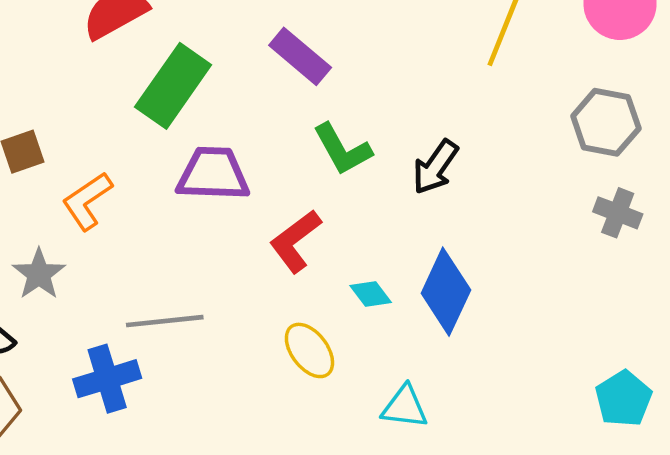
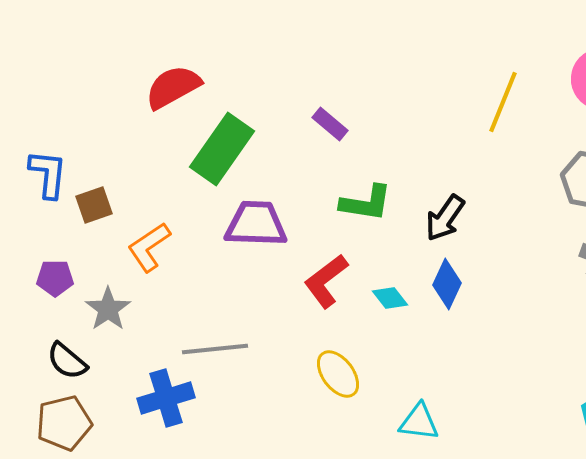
purple rectangle: (300, 56) -> (330, 124), size x0.7
green L-shape: (342, 149) -> (366, 203), turned -52
blue diamond: (446, 292) -> (447, 284), moved, size x0.7
cyan diamond: (371, 294) -> (390, 298), moved

